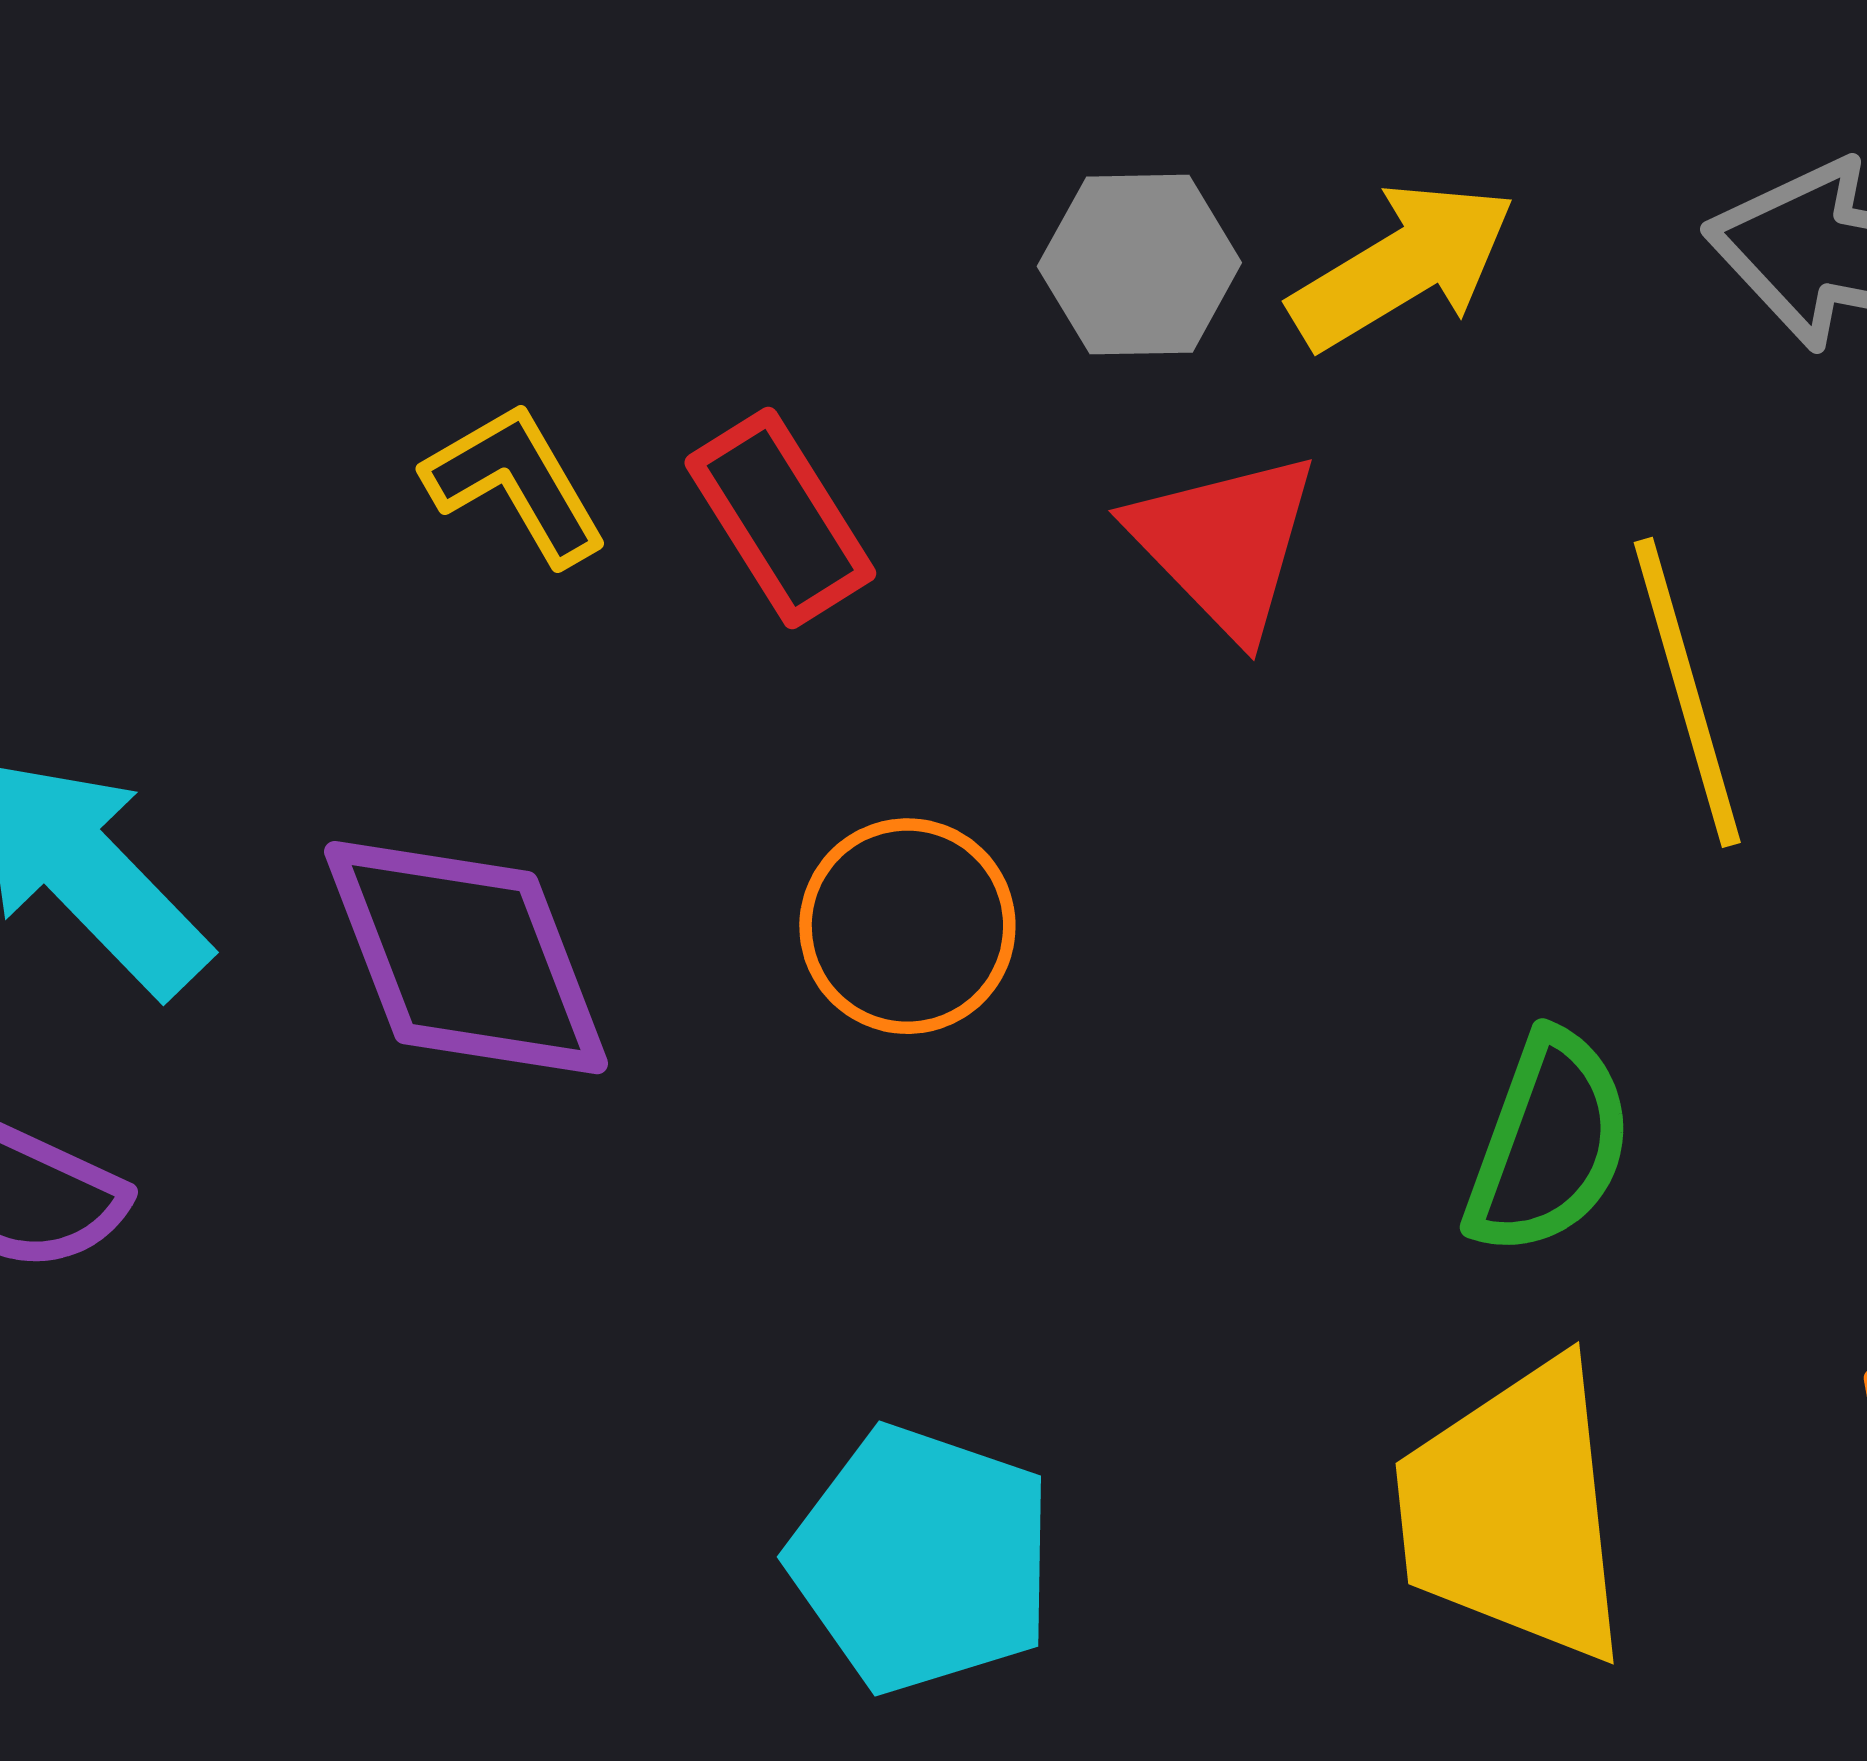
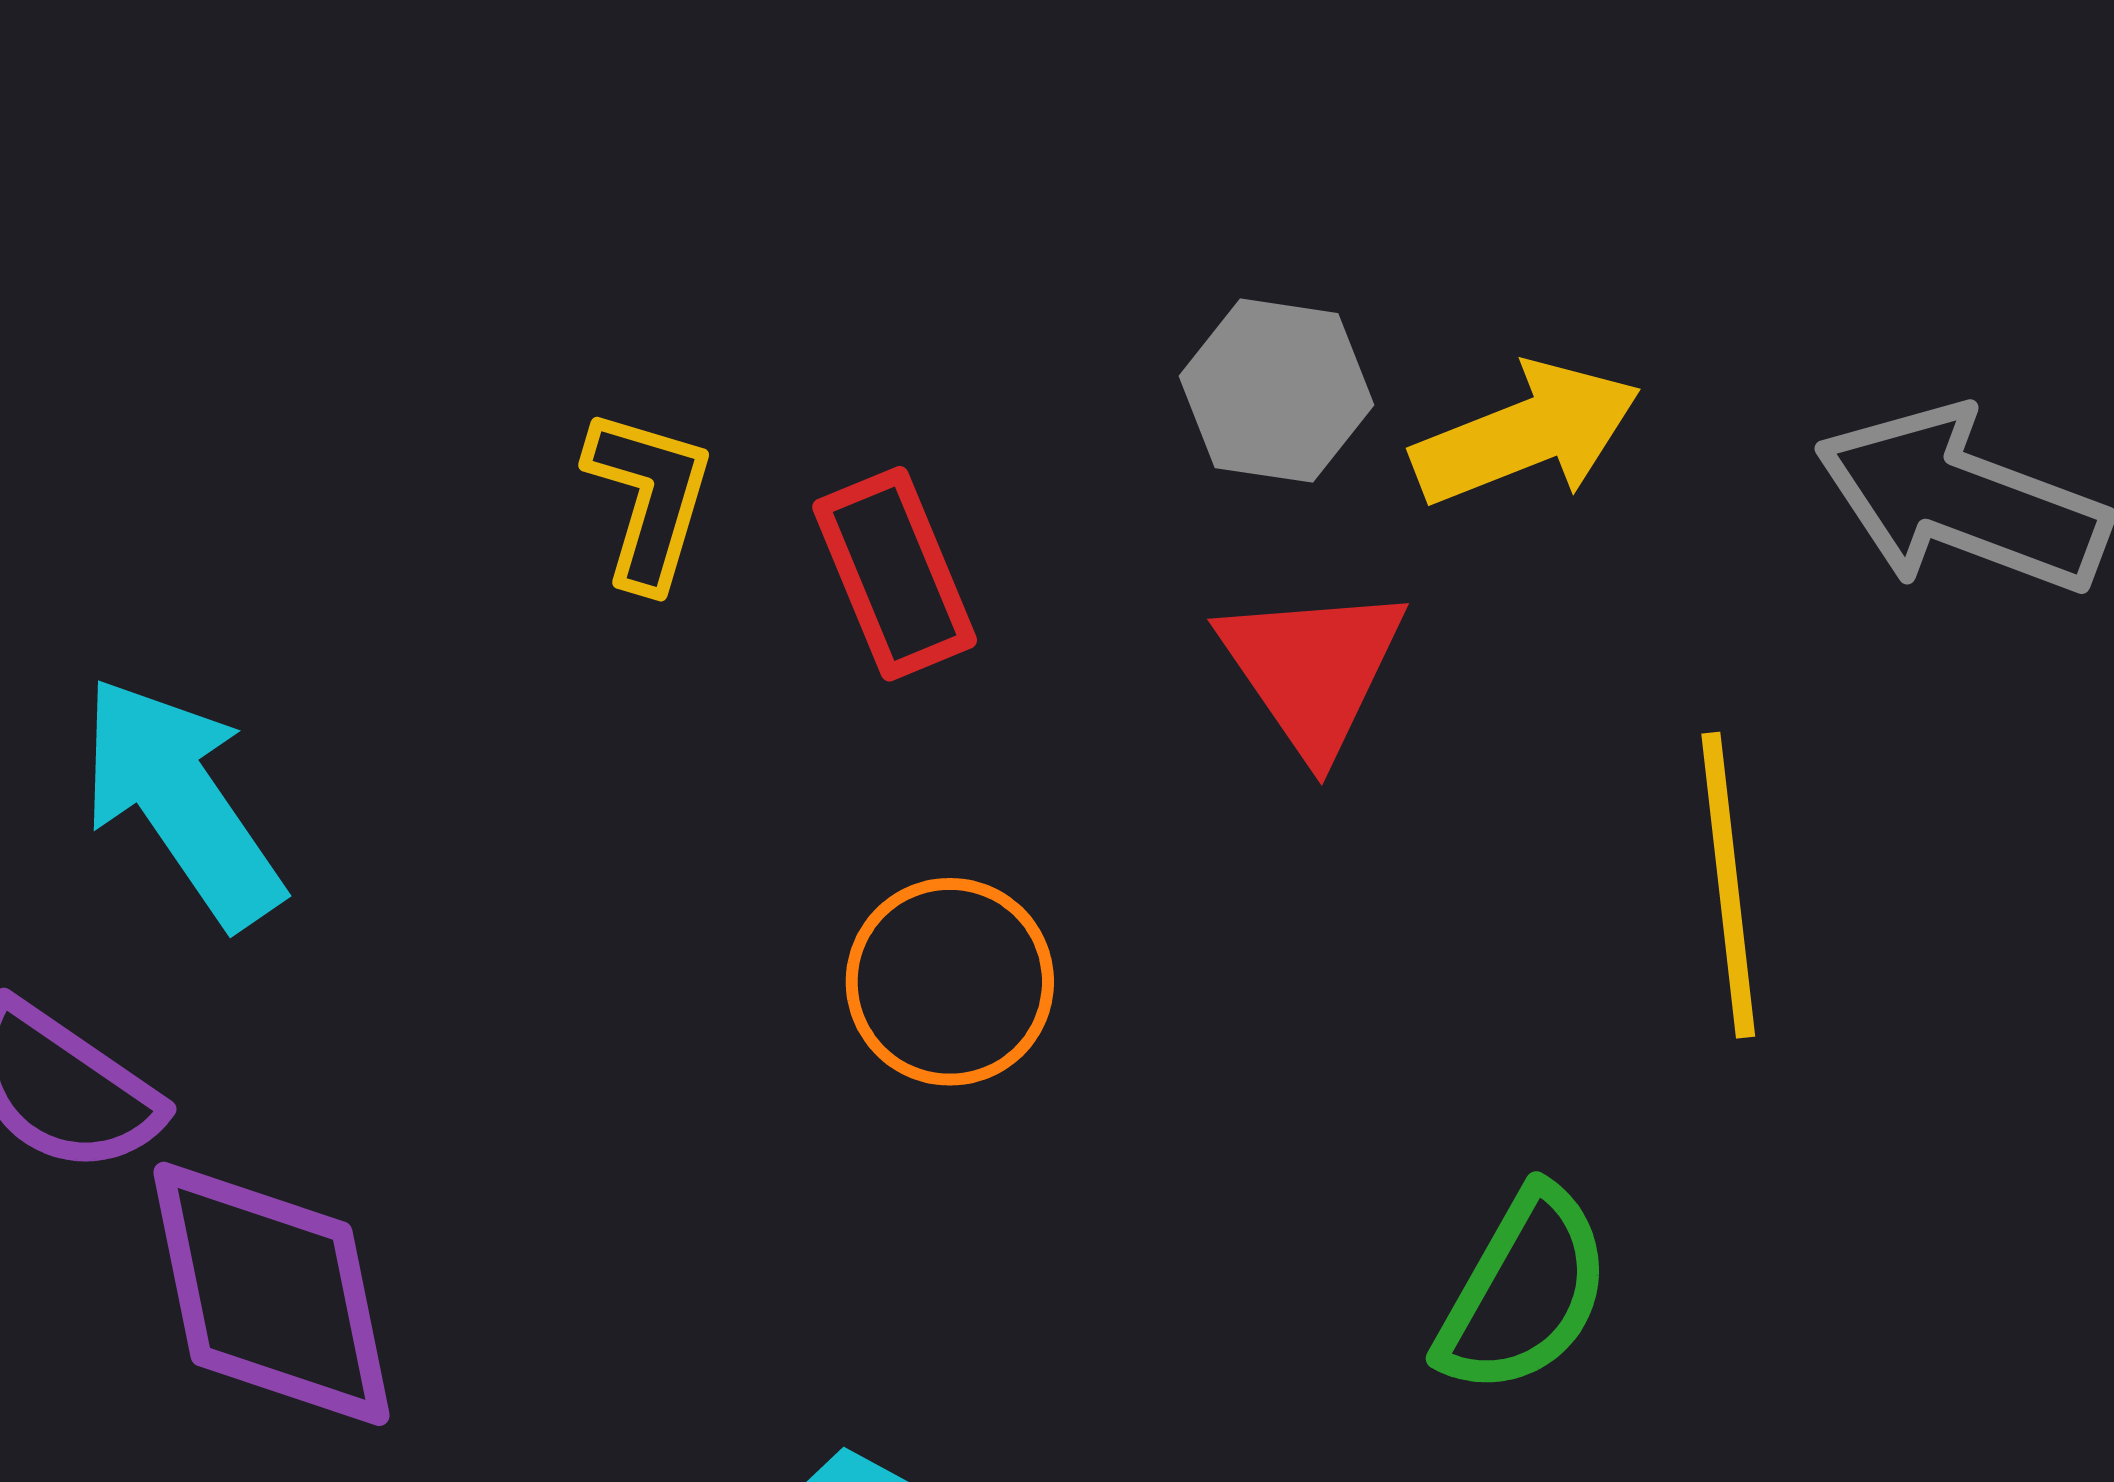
yellow L-shape: (516, 484) -> (649, 498), turned 37
purple diamond: (466, 958) -> (272, 1294), moved

